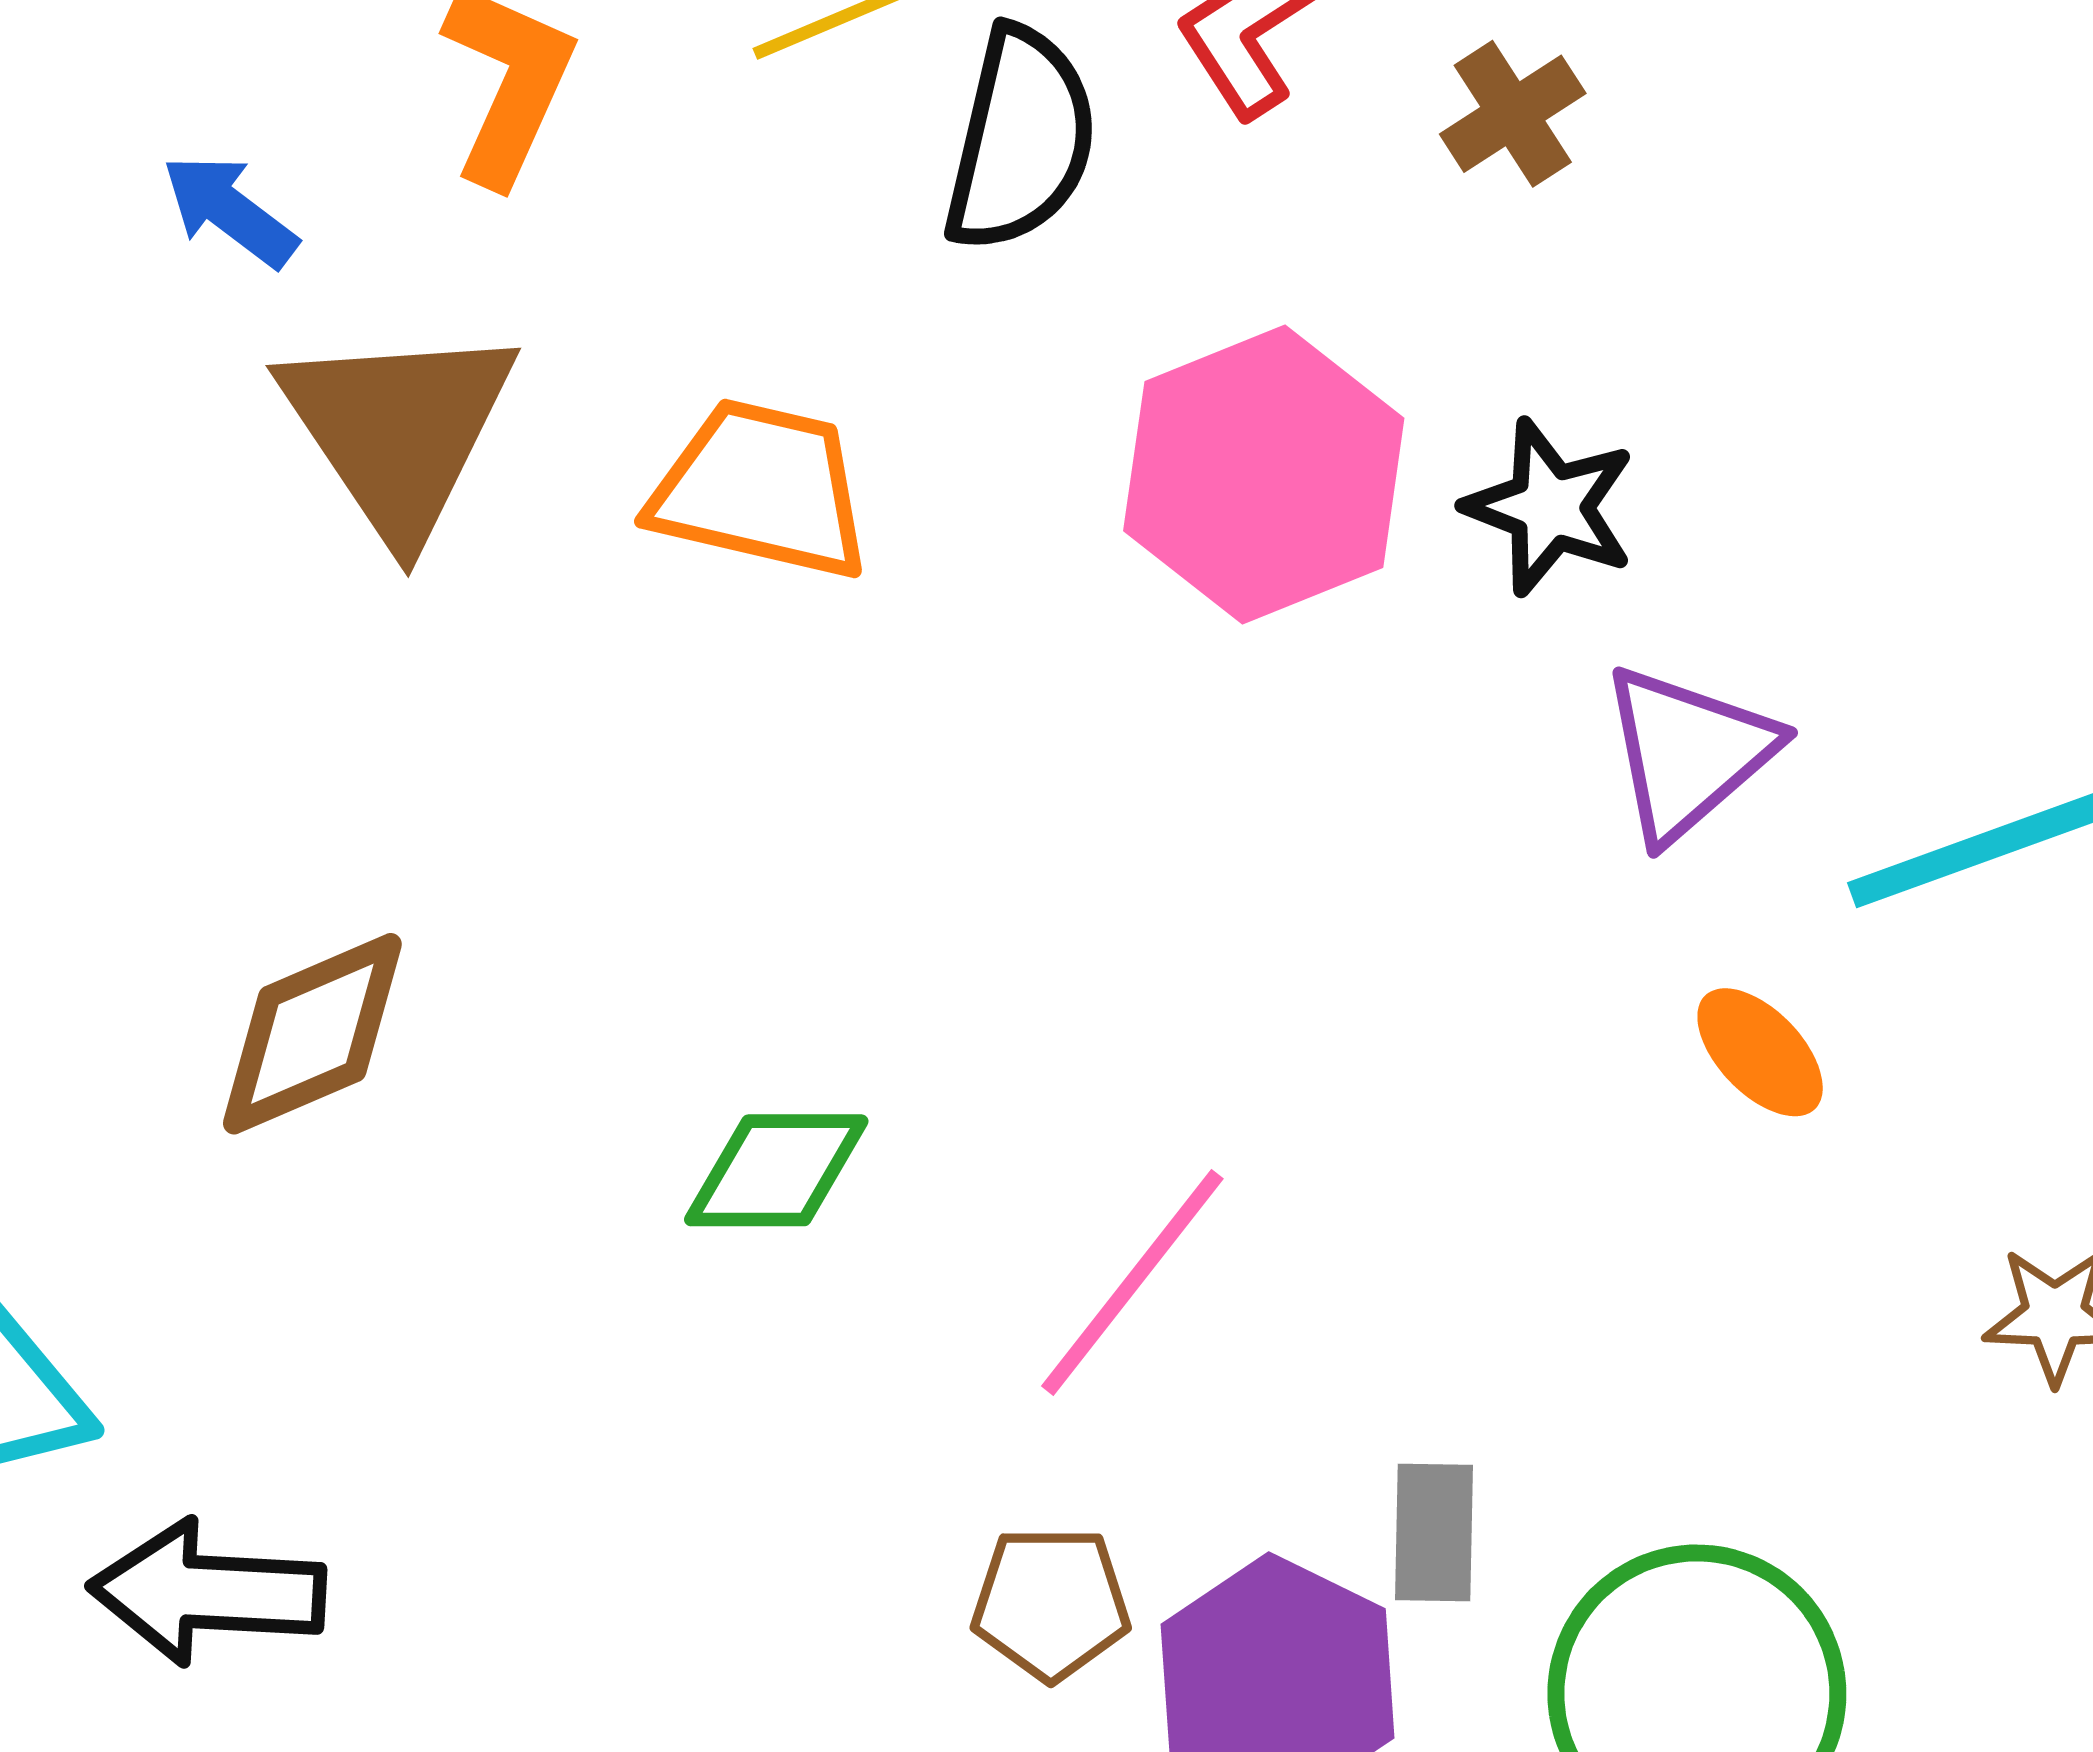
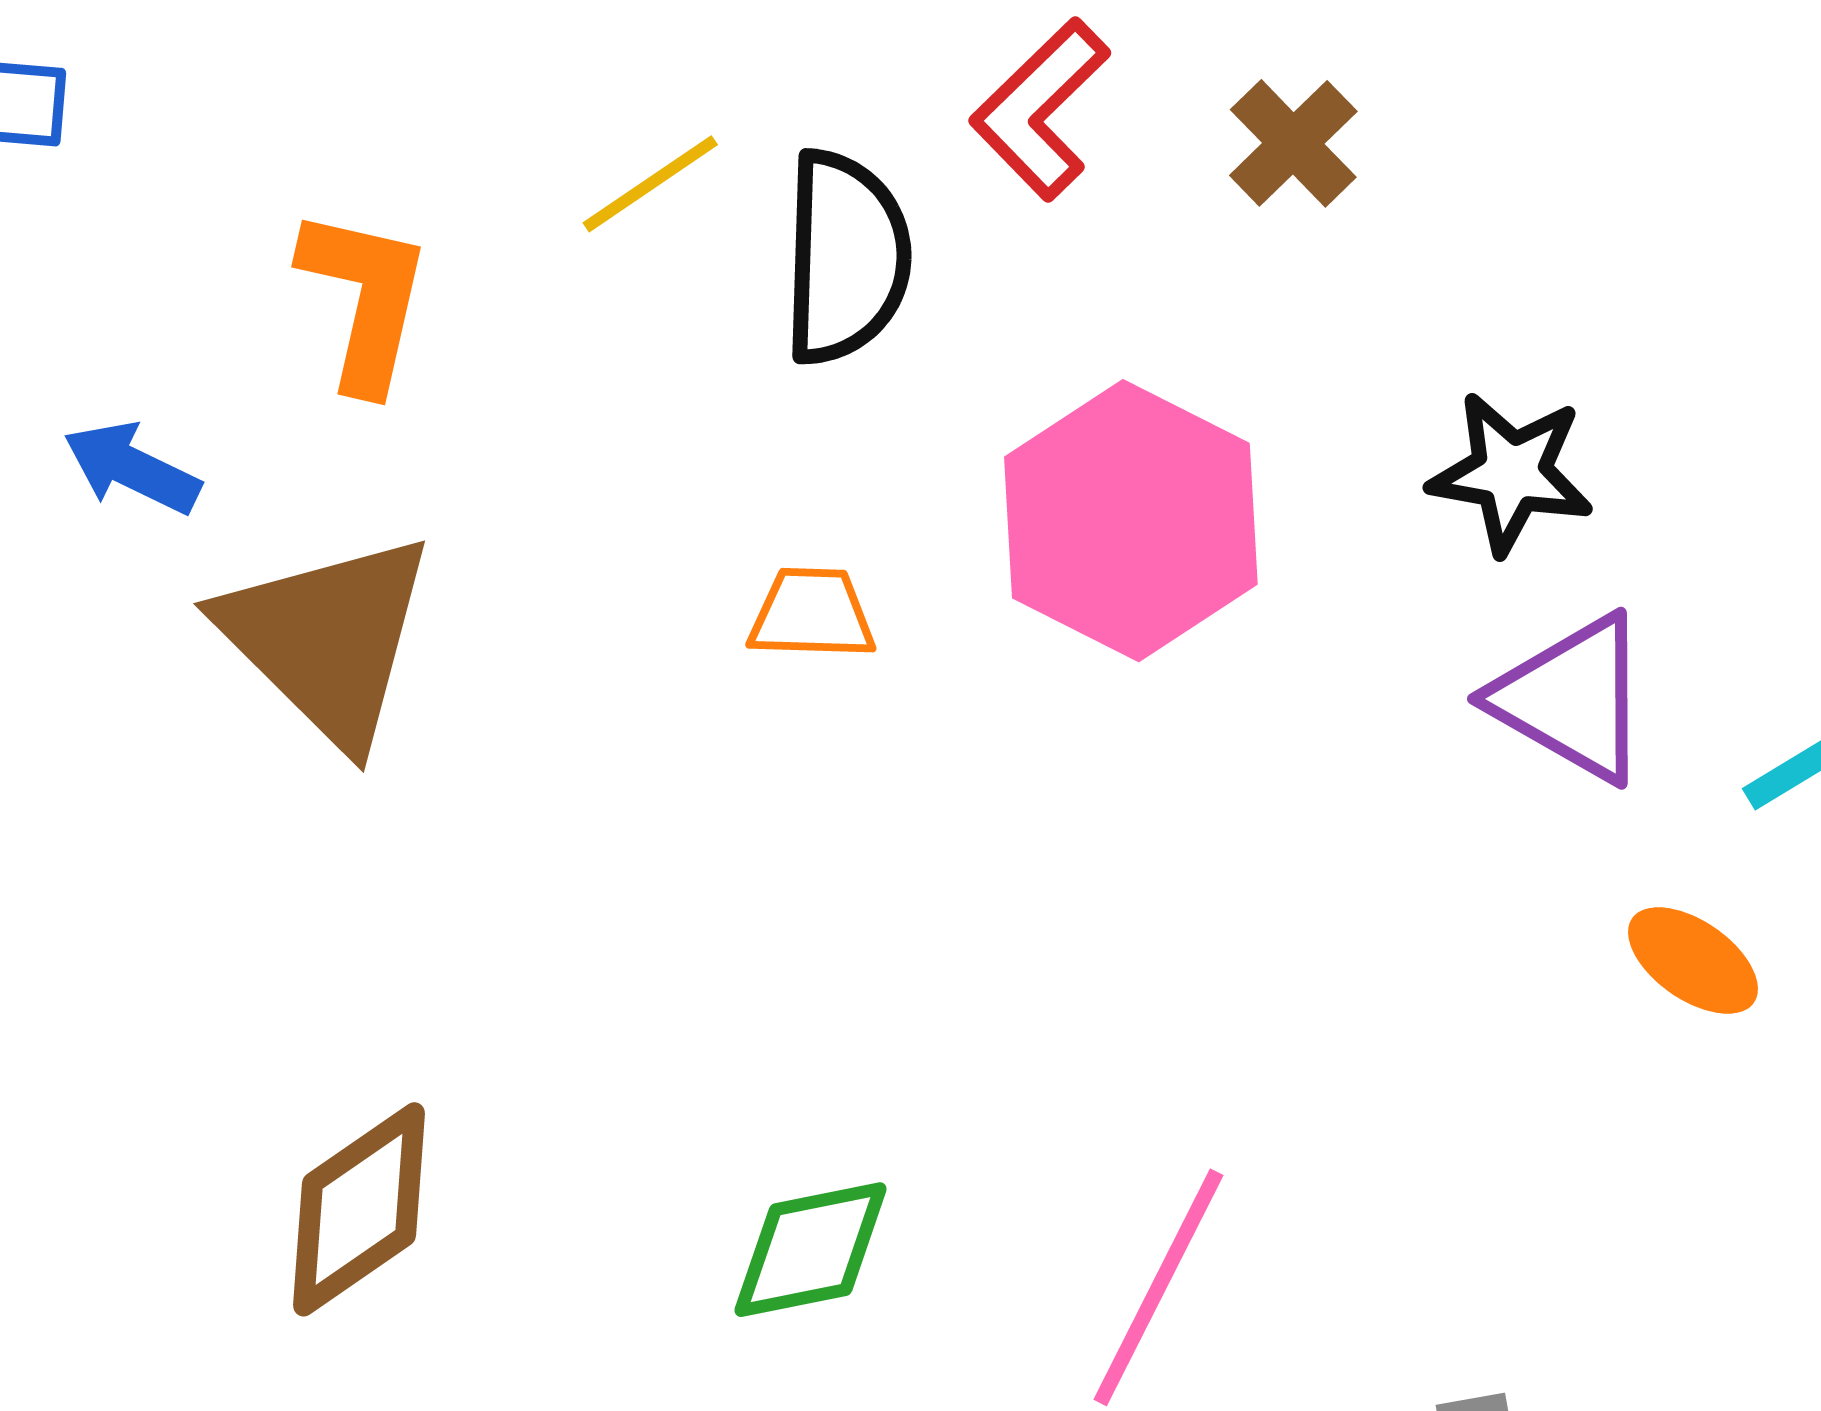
orange trapezoid: (761, 489) -> (812, 614), moved, size x0.6
black star: (1550, 507) -> (1511, 473), moved
purple triangle: (1688, 753) -> (1572, 698), turned -38

